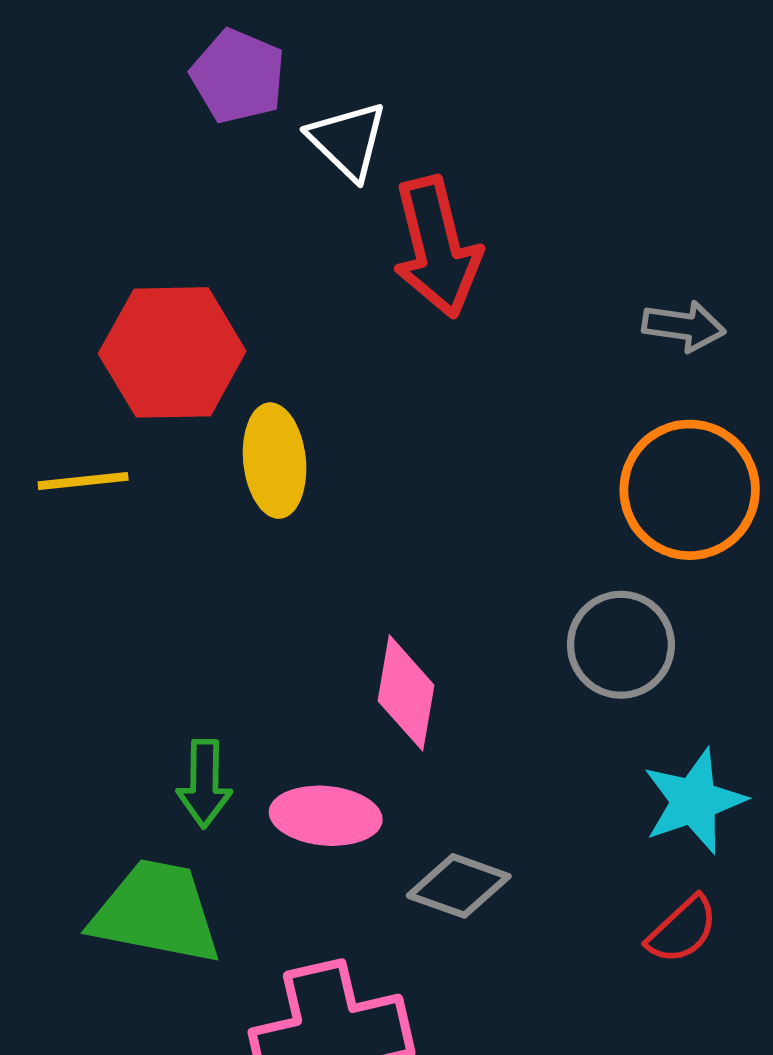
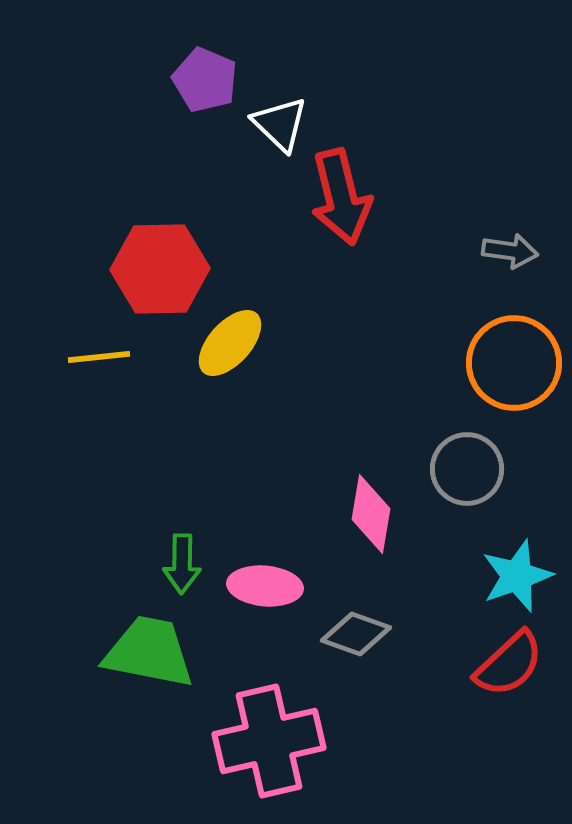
yellow ellipse: (275, 461) -> (230, 343), turned 48
pink diamond: (406, 693) -> (371, 514), moved
red semicircle: (682, 930) -> (509, 664), size x1.4

